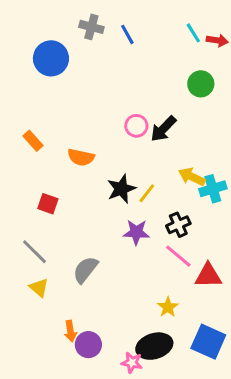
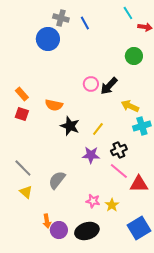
cyan line: (193, 33) -> (128, 13), moved
blue circle: (51, 58) -> (48, 39), moved
yellow arrow: (192, 177) -> (130, 106), moved
black star: (121, 189) -> (70, 126), moved, turned -30
red square: (48, 204) -> (22, 114), moved
blue square: (208, 342) -> (139, 228), turned 35
black ellipse: (154, 346) -> (87, 231), moved
pink star: (132, 363) -> (93, 201), moved

